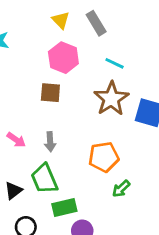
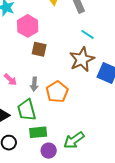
pink hexagon: (63, 58) -> (28, 26), moved
orange pentagon: (104, 157) -> (57, 92), moved, turned -30
green arrow: (121, 189) -> (74, 140), moved, size x1.5

